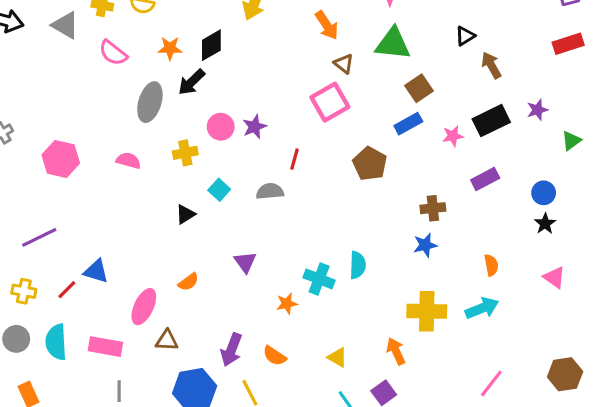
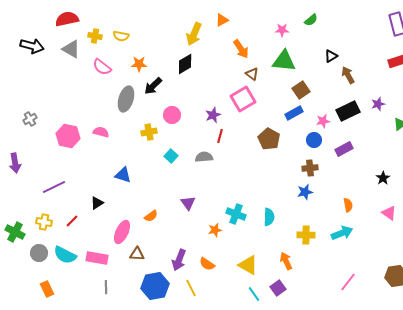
black diamond: (211, 45) -> (185, 64), moved
purple star: (255, 127) -> (213, 115), moved
pink semicircle: (128, 161) -> (101, 132), moved
blue circle: (544, 193) -> (314, 140), moved
black triangle: (185, 214) -> (97, 203), moved
cyan semicircle: (358, 265) -> (269, 217), moved
blue triangle: (96, 271) -> (123, 175), moved
yellow cross: (427, 311) -> (306, 235), size x0.7
cyan semicircle: (56, 342) -> (65, 255), turned -60
yellow triangle: (338, 357) -> (248, 265), size x1.5

